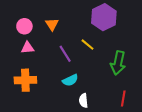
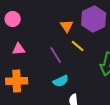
orange triangle: (52, 24) -> (67, 26), moved
pink circle: (24, 26) -> (13, 19), moved

